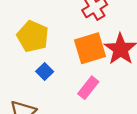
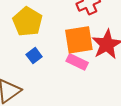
pink rectangle: (88, 88) -> (77, 62), moved, turned 70

